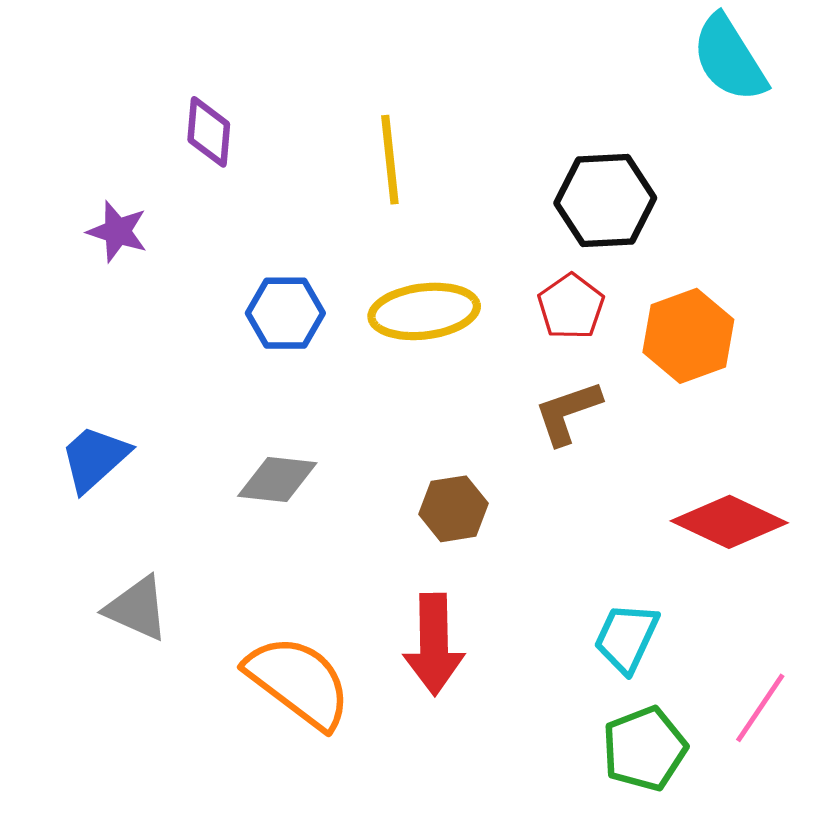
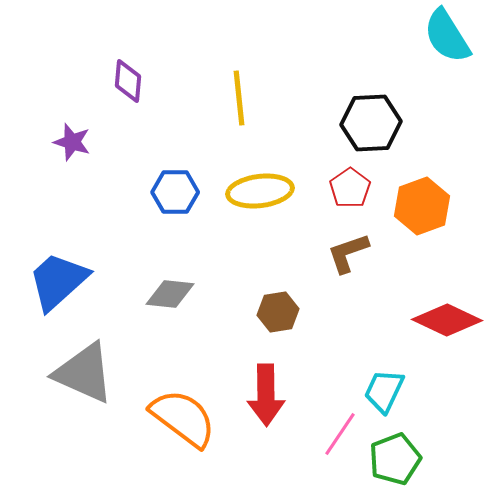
blue trapezoid: (95, 458) -> (58, 281), size x1.4
gray triangle: (137, 608) -> (84, 373), size x1.5
pink line: (760, 708) -> (340, 434), moved

